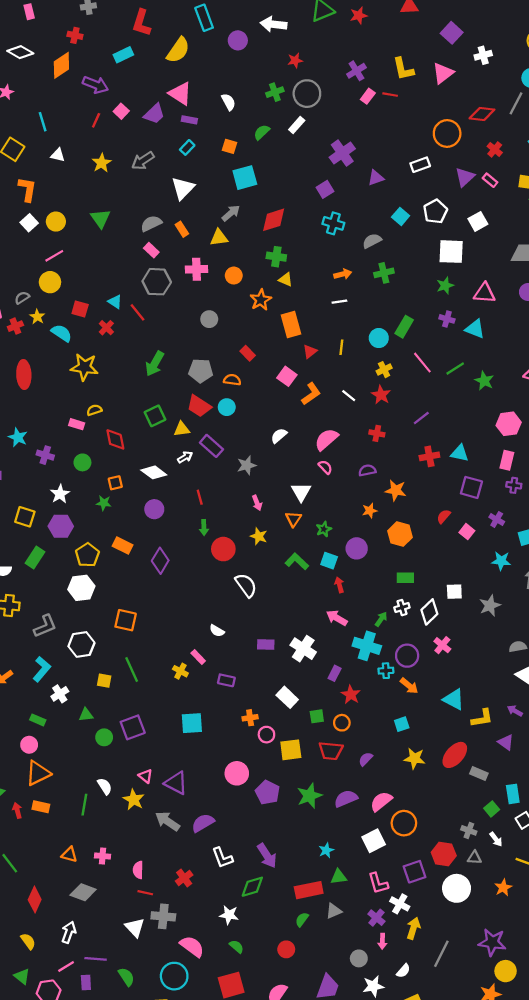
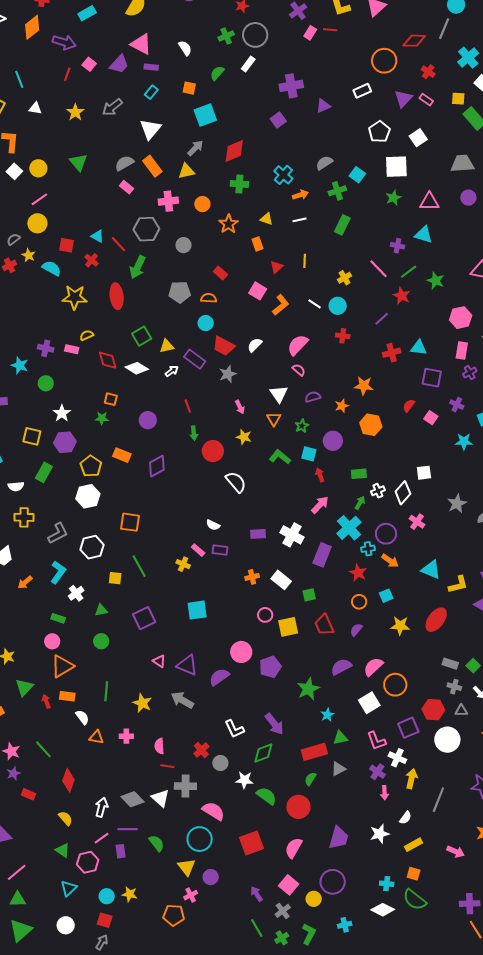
purple cross: (342, 153) -> (291, 86), turned 30
cyan square: (401, 216) -> (357, 175), moved
cyan cross: (333, 223) -> (283, 175), moved, turned 30
orange rectangle: (182, 229) -> (152, 166), size x1.5
yellow triangle: (286, 280) -> (266, 219), moved
gray hexagon: (157, 282) -> (146, 229), moved
purple cross: (447, 319) -> (398, 246), moved
orange rectangle: (291, 324) -> (258, 244), size x0.6
green rectangle: (404, 327) -> (342, 225), moved
cyan circle: (379, 338) -> (338, 306), moved
green arrow: (155, 364) -> (138, 267), moved
red ellipse: (24, 375) -> (117, 296), moved
red star: (381, 395) -> (402, 296), moved
red trapezoid: (199, 406) -> (224, 346), moved
purple cross: (45, 455) -> (46, 348), moved
green circle: (82, 462) -> (46, 383), moved
purple semicircle: (367, 470) -> (313, 397), moved
white diamond: (154, 472) -> (137, 368), moved
orange square: (115, 483) -> (111, 399), turned 32
purple cross: (514, 485) -> (470, 373), turned -32
purple diamond: (160, 561) -> (157, 466), turned 35
green rectangle: (405, 578) -> (359, 474), moved
gray star: (490, 606) -> (457, 504), moved
pink arrow: (337, 618) -> (320, 505), turned 108
cyan cross: (367, 646) -> (349, 528), turned 35
purple rectangle: (335, 673) -> (322, 555), size x1.6
purple rectangle: (226, 680) -> (220, 550), moved
red star: (351, 695) -> (358, 573), moved
orange cross: (250, 718) -> (252, 577), moved
orange circle: (342, 723) -> (359, 602), moved
green circle: (104, 737) -> (101, 641), moved
red trapezoid: (331, 751) -> (324, 625), turned 65
gray rectangle: (479, 773) -> (450, 664), moved
white semicircle: (105, 786) -> (82, 717), moved
purple pentagon: (267, 792) -> (270, 667), turned 30
green star: (309, 796) -> (308, 689), moved
yellow star: (134, 800) -> (142, 703), moved
purple semicircle: (203, 823) -> (219, 677), moved
gray diamond: (83, 892) -> (132, 799), moved, turned 30
green semicircle: (236, 947) -> (266, 796), moved, size x1.5
red circle: (286, 949) -> (298, 807), size x1.5
gray circle: (359, 958) -> (220, 763), moved

